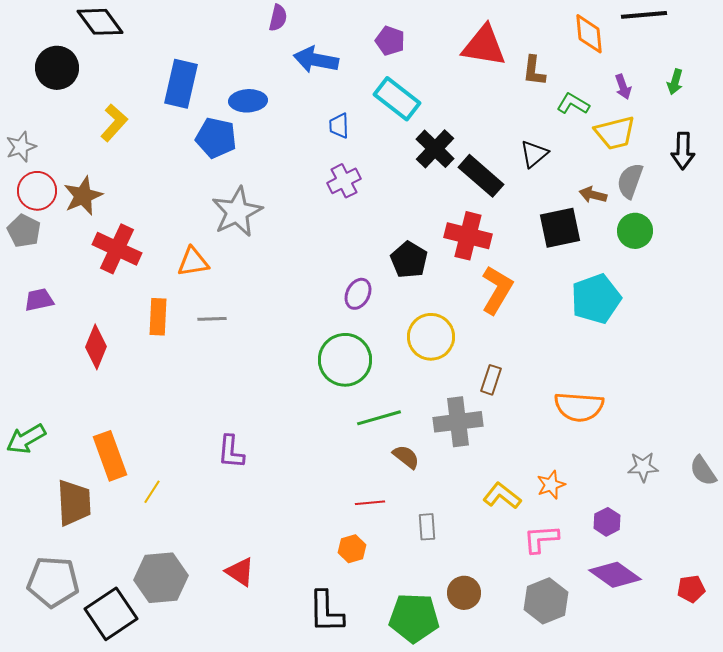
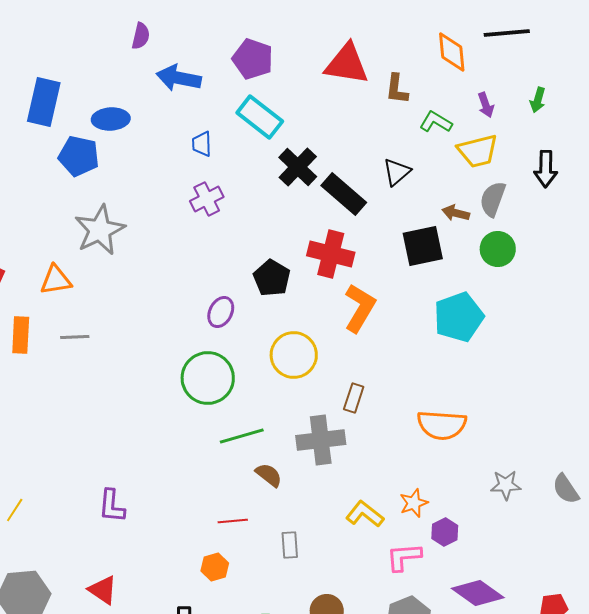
purple pentagon: (390, 41) -> (253, 59), size x1.4
purple L-shape: (231, 452) -> (112, 506), moved
purple hexagon: (607, 522) -> (445, 532), moved

